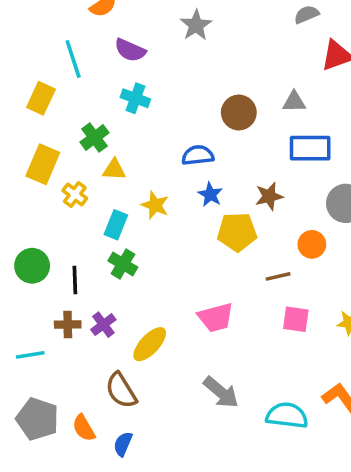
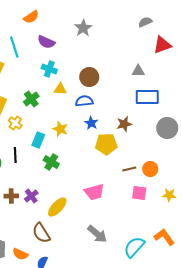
brown circle: (239, 113) -> (89, 77), moved
green cross: (94, 137) -> (31, 99), moved
yellow triangle: (114, 170) -> (60, 89), moved
orange circle: (312, 244) -> (150, 169), moved
green cross: (123, 264) -> (51, 162), moved
black line: (75, 280) -> (15, 155), moved
cyan semicircle: (287, 415) -> (134, 247), turned -55
orange semicircle: (84, 428) -> (20, 254), turned -35

